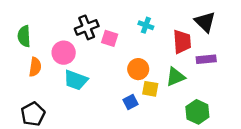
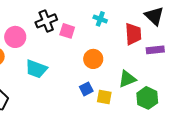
pink circle: (64, 53) -> (15, 37), moved
green triangle: (175, 77) -> (127, 79), moved
yellow square: (150, 89) -> (104, 97), moved

